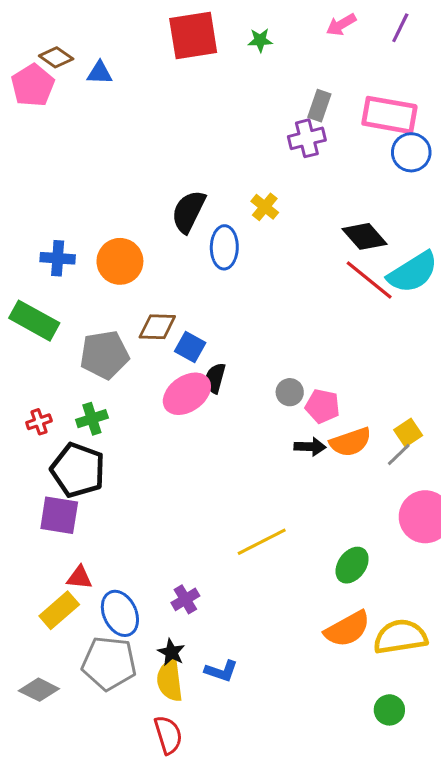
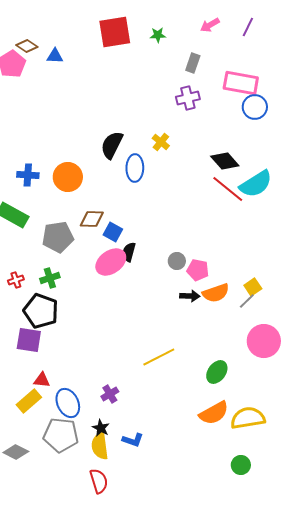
gray rectangle: (319, 106) -> (193, 63), moved

